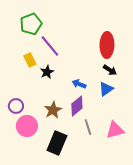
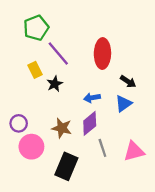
red ellipse: (107, 45) -> (102, 53), moved
blue arrow: (79, 84) -> (92, 98), turned -32
brown star: (53, 110) -> (62, 128), turned -30

